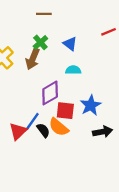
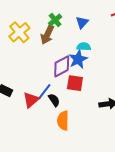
blue triangle: (70, 44) -> (82, 22), turned 32
blue star: (91, 105) -> (78, 59), moved
orange semicircle: (59, 127) -> (63, 121), moved, turned 48

